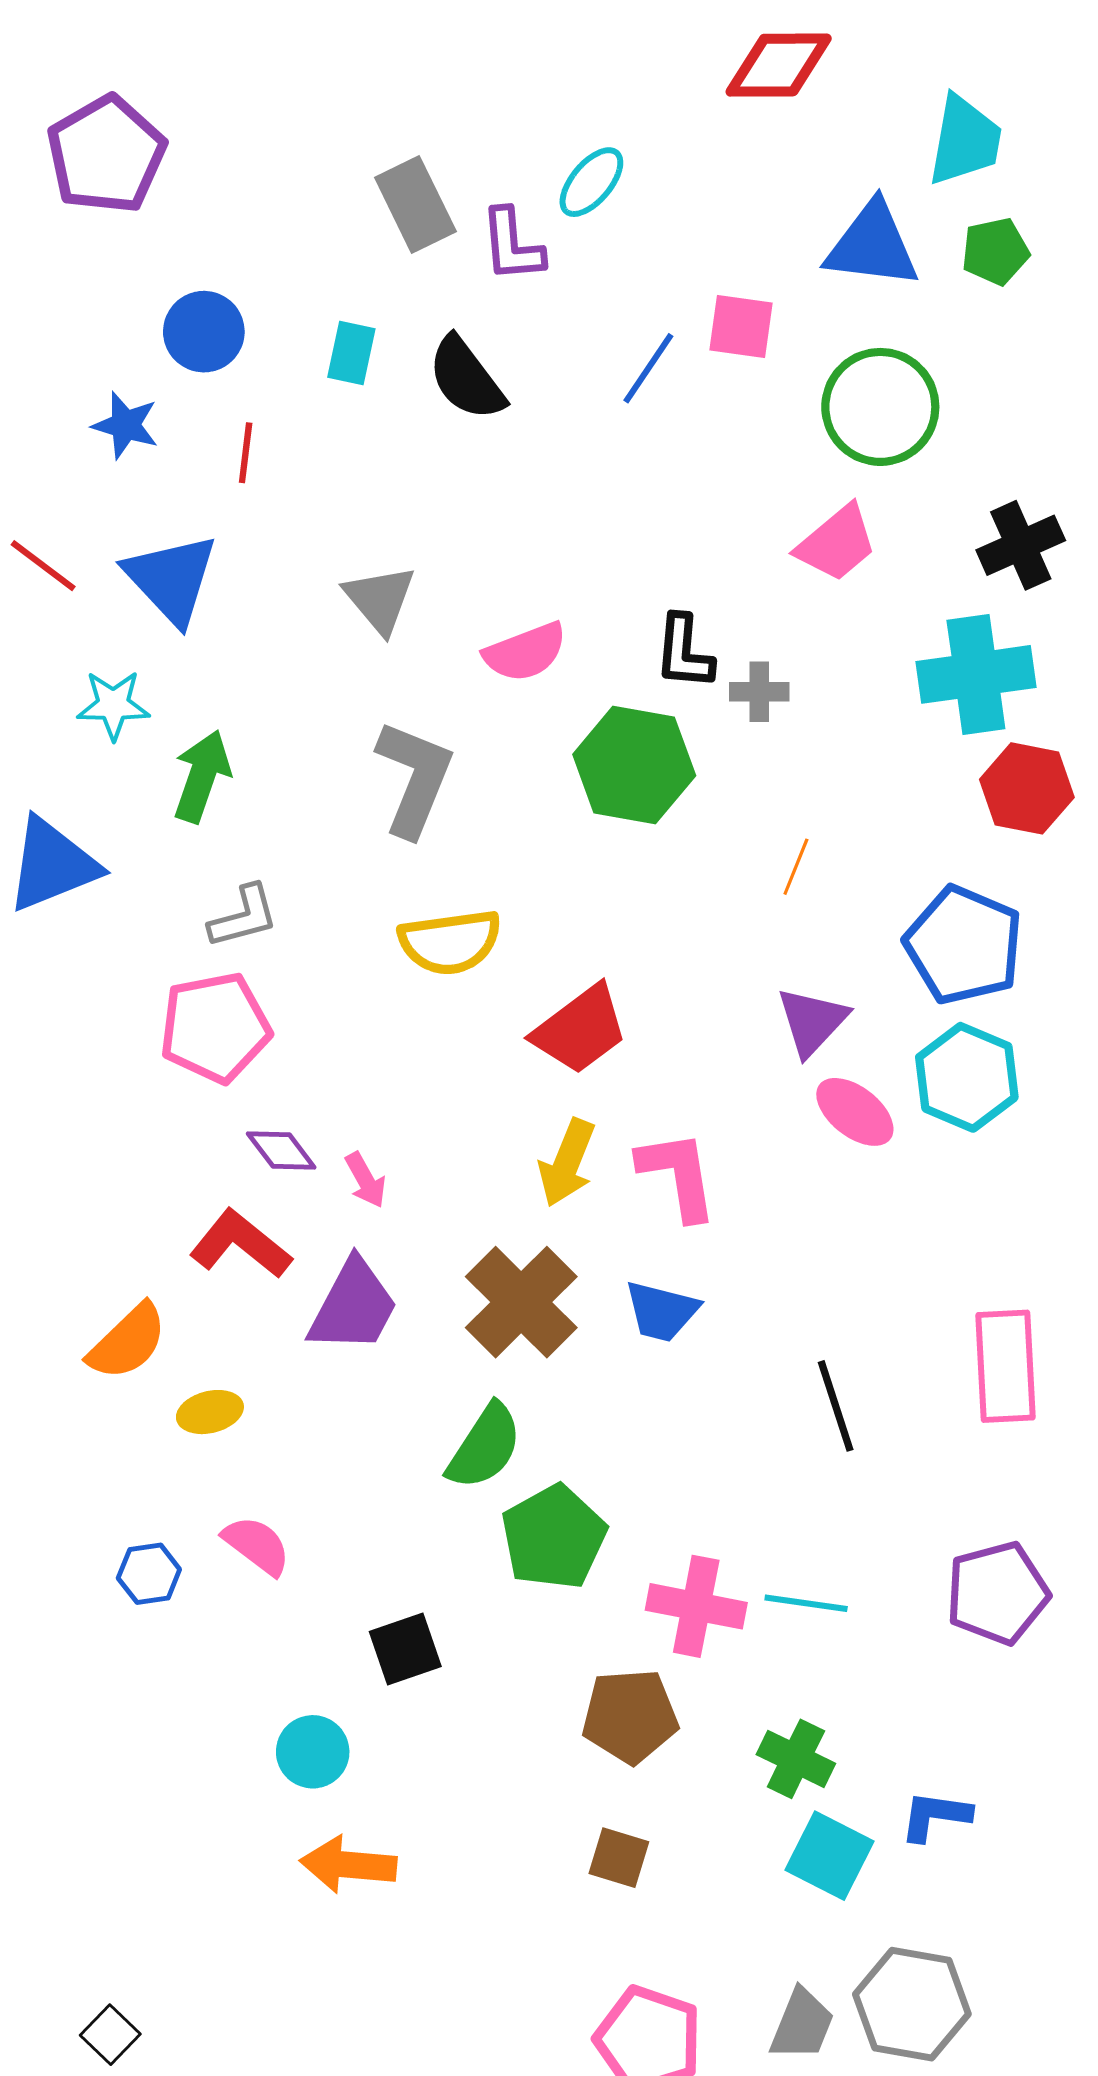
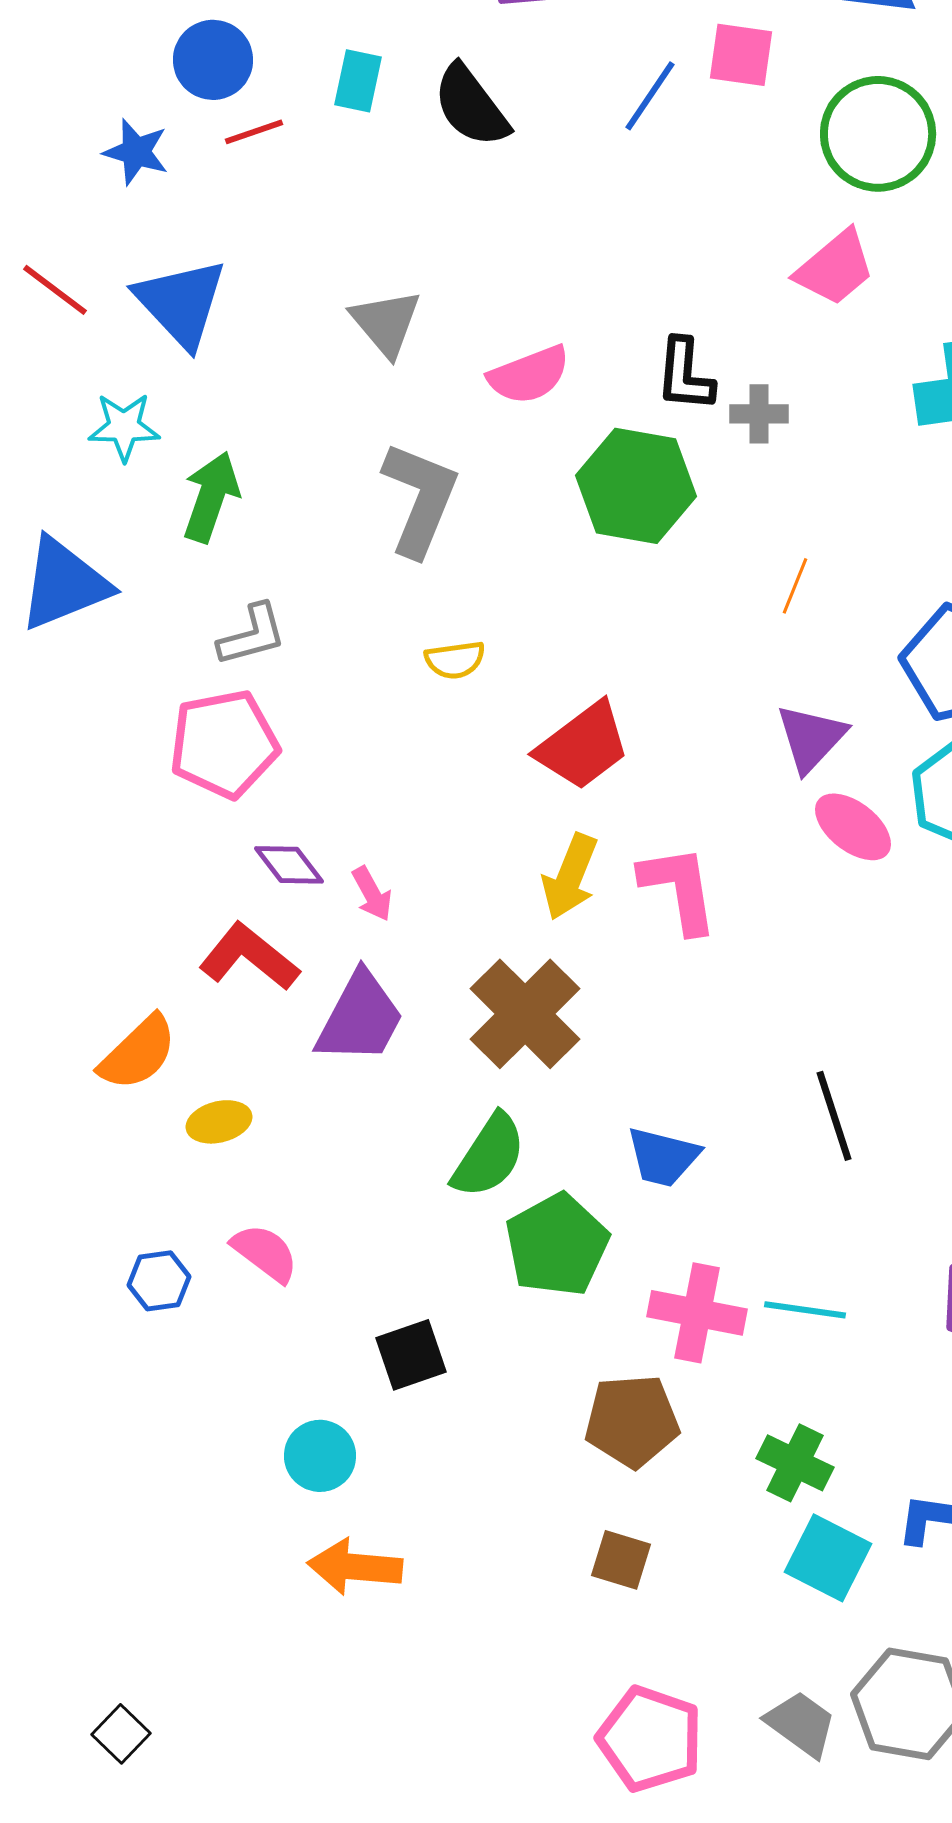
red line: (246, 453) -> (254, 132), moved, turned 64
yellow semicircle: (450, 942) -> (455, 660), size x0.6
blue trapezoid: (662, 1311) -> (663, 1157), moved
gray trapezoid: (802, 2024) -> (801, 1724), turned -76

